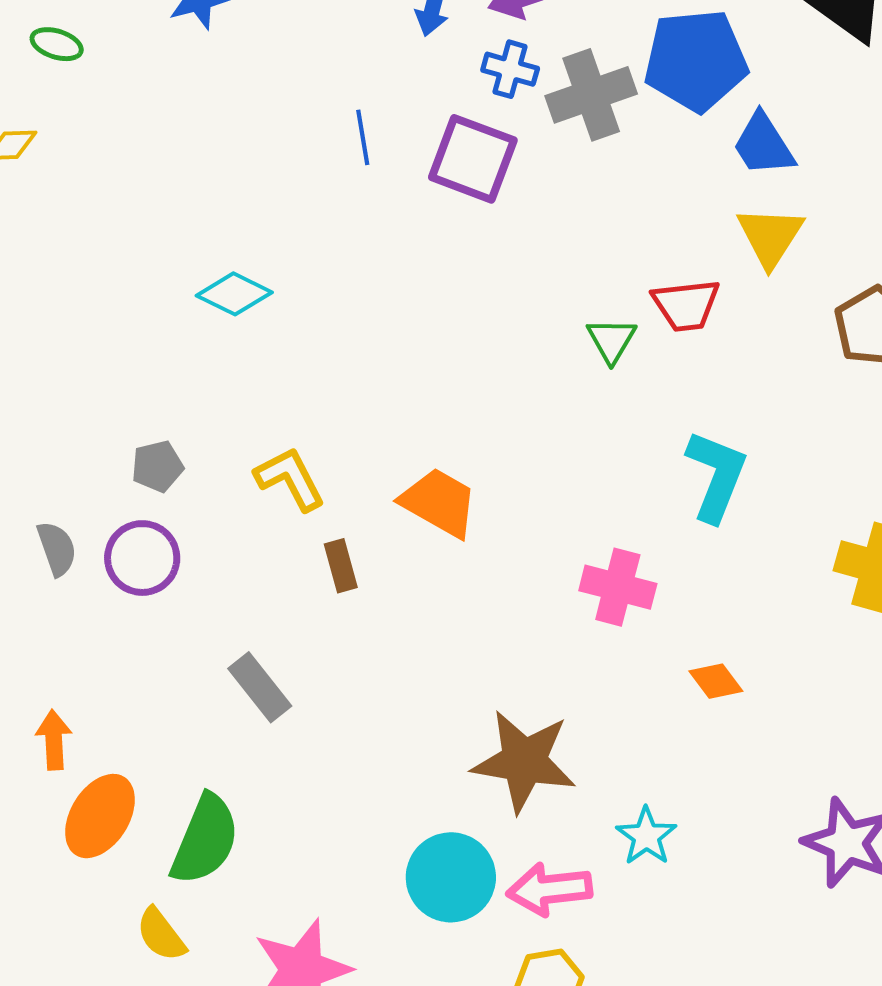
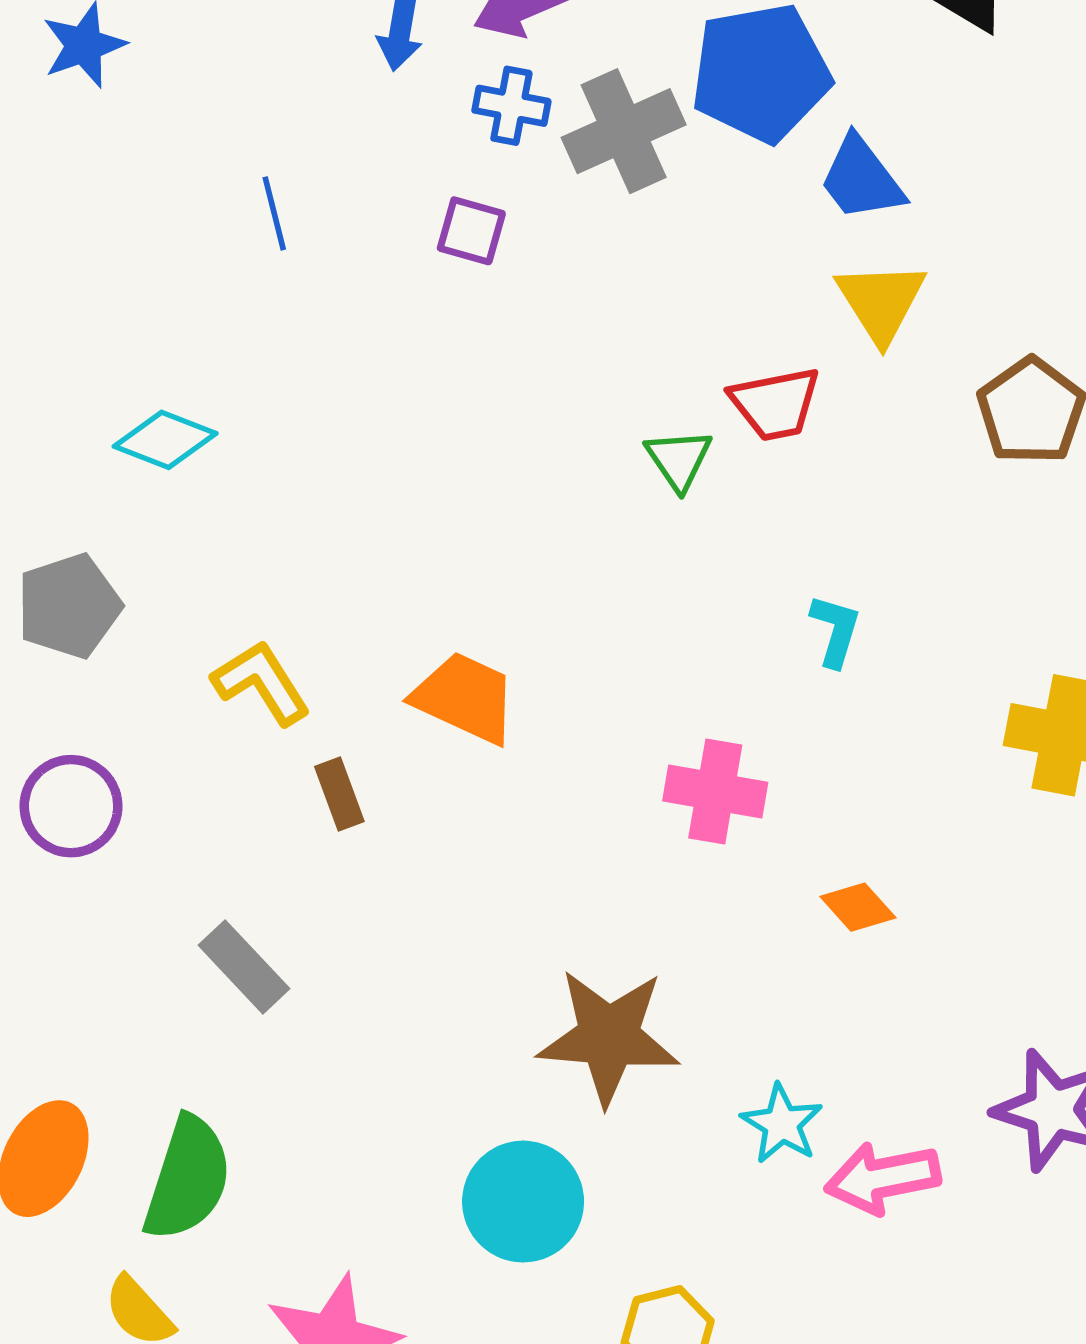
blue line: (363, 137) -> (274, 213), moved
purple square: (473, 159) -> (471, 231), size x0.6
gray pentagon: (157, 466) -> (69, 606), moved, size x1.5
cyan L-shape: (716, 476) -> (835, 631), size x0.6
pink arrow: (549, 889) -> (883, 1178), moved

